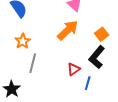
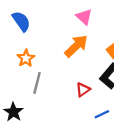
blue line: (88, 83) -> (102, 114), moved, turned 48

